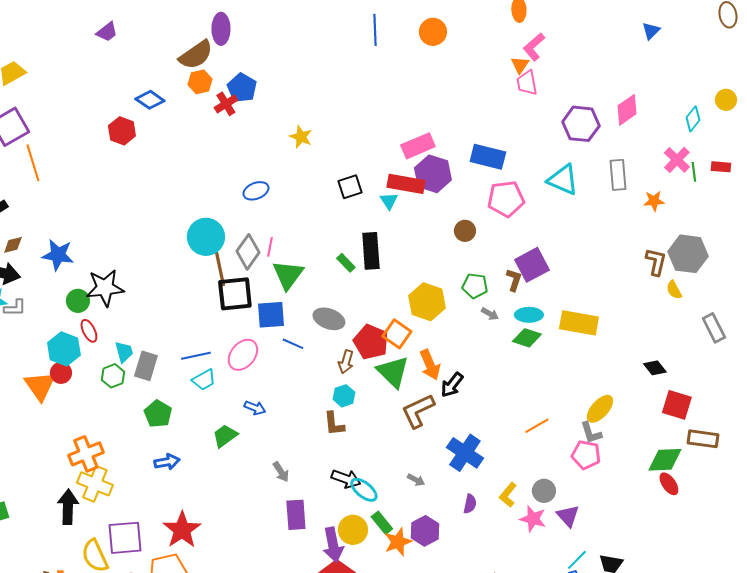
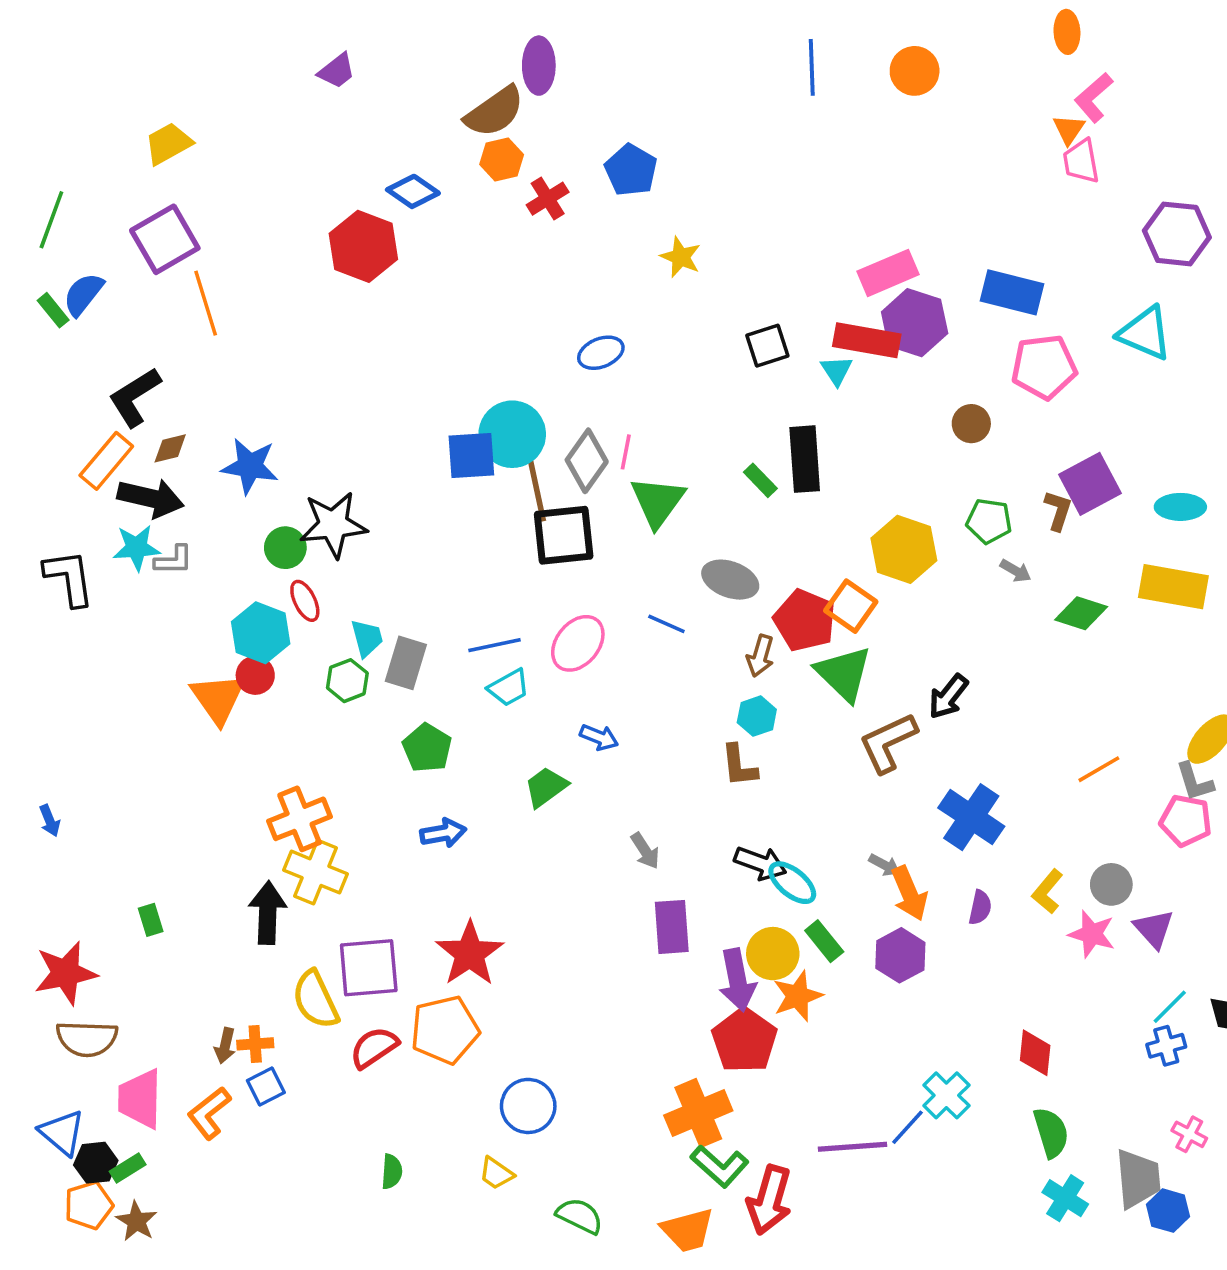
blue pentagon: (242, 88) -> (631, 170), moved
red hexagon: (122, 131) -> (363, 246), size x1.4
blue square: (271, 315) -> (471, 456), moved
cyan ellipse: (529, 315) -> (1180, 507), moved
orange arrow: (430, 365) -> (909, 893), moved
orange star: (398, 542) -> (798, 996), moved

